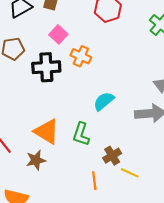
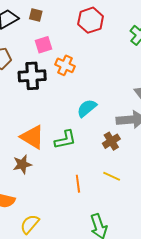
pink square: (58, 34) -> (44, 45), turned 30
green L-shape: (81, 134) -> (65, 140), turned -120
brown cross: (112, 156) -> (111, 141), moved

